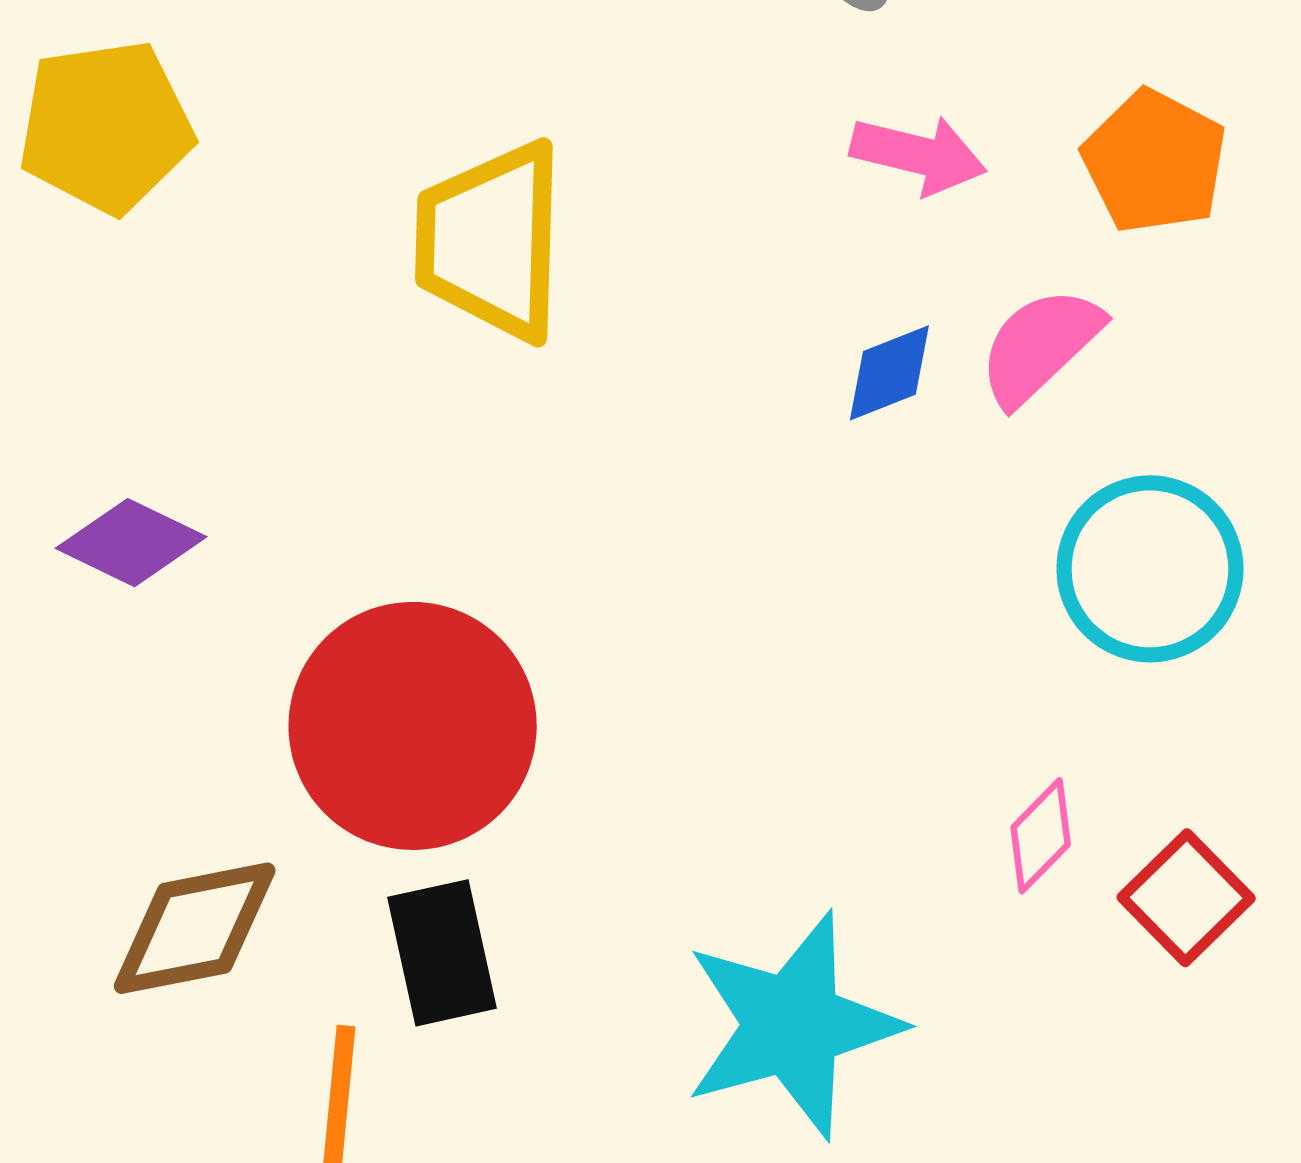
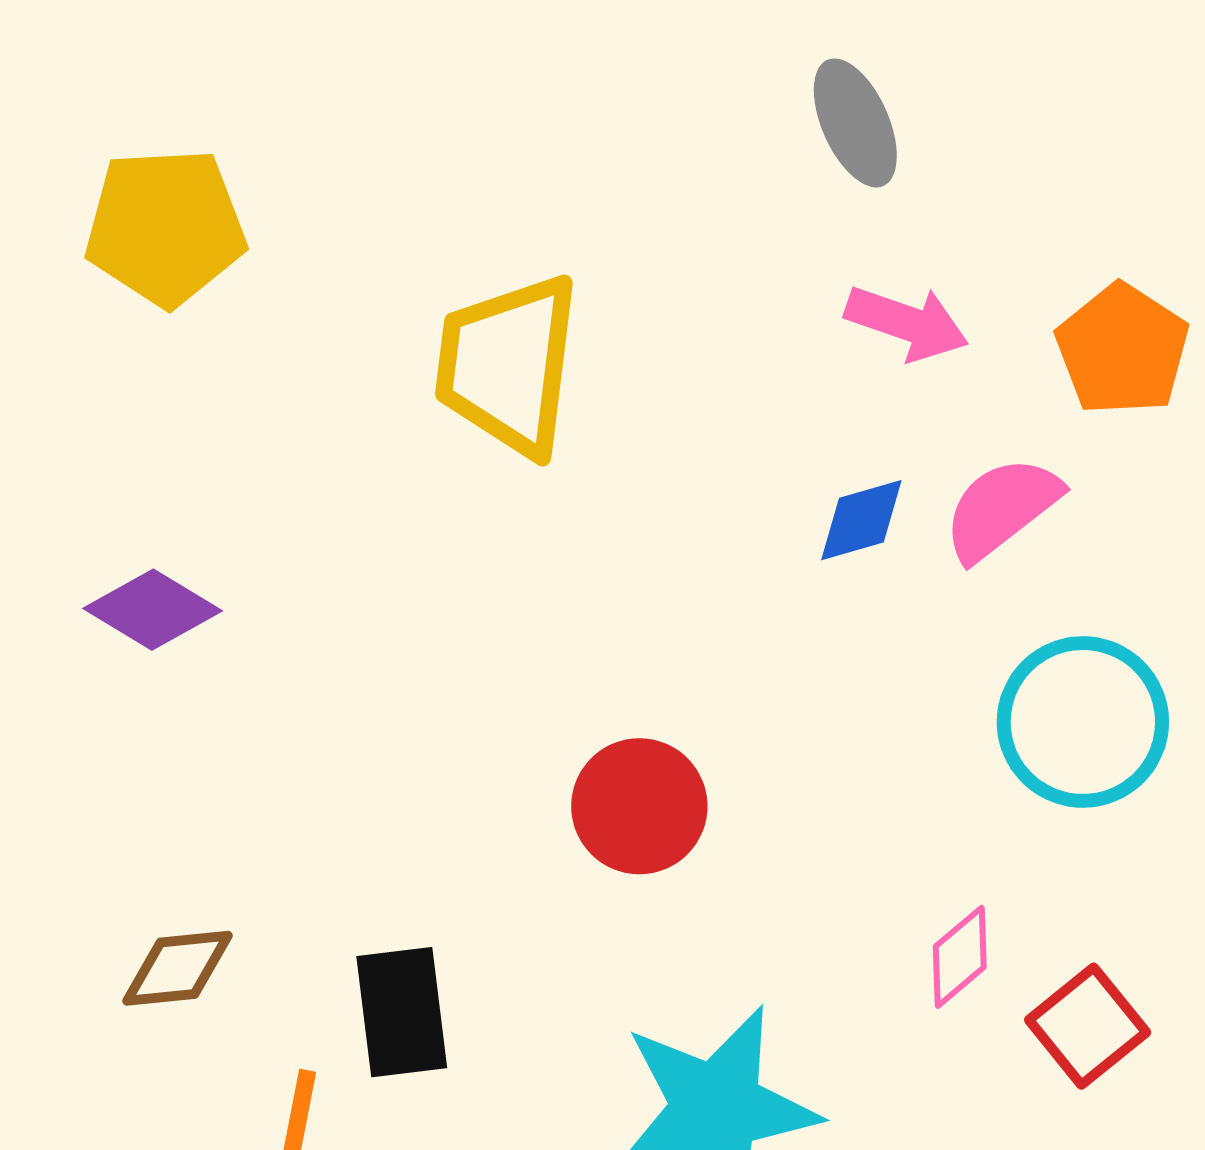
red circle: (413, 726) -> (639, 806), moved, size x0.6
brown diamond: (195, 928) -> (177, 968), size x0.7

